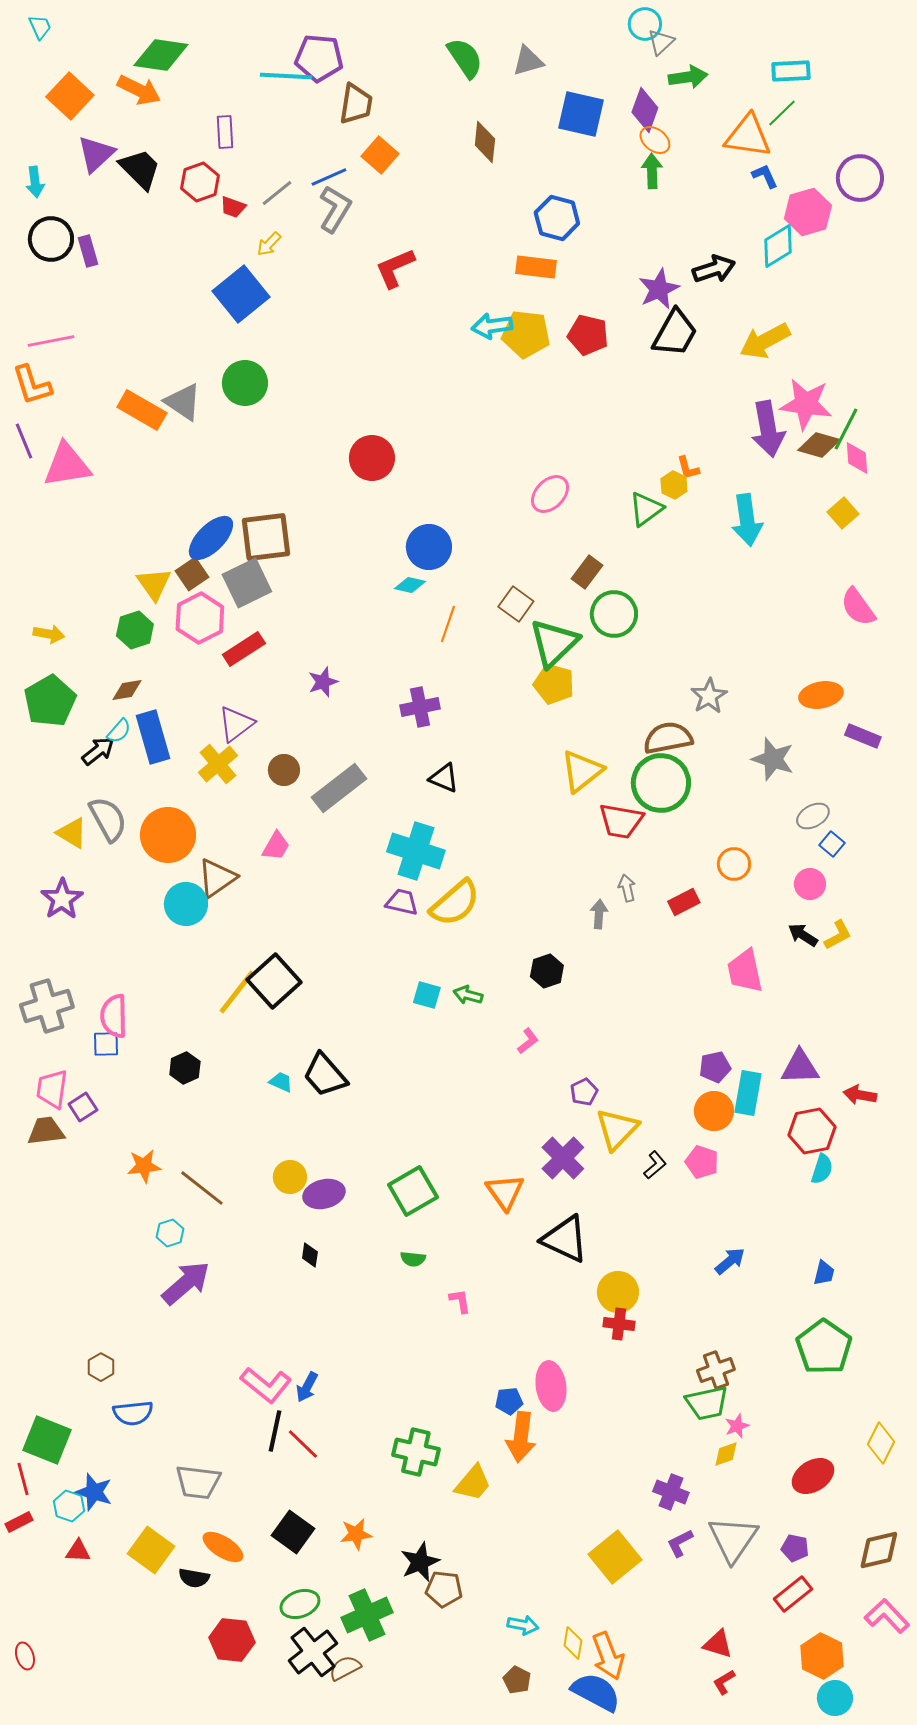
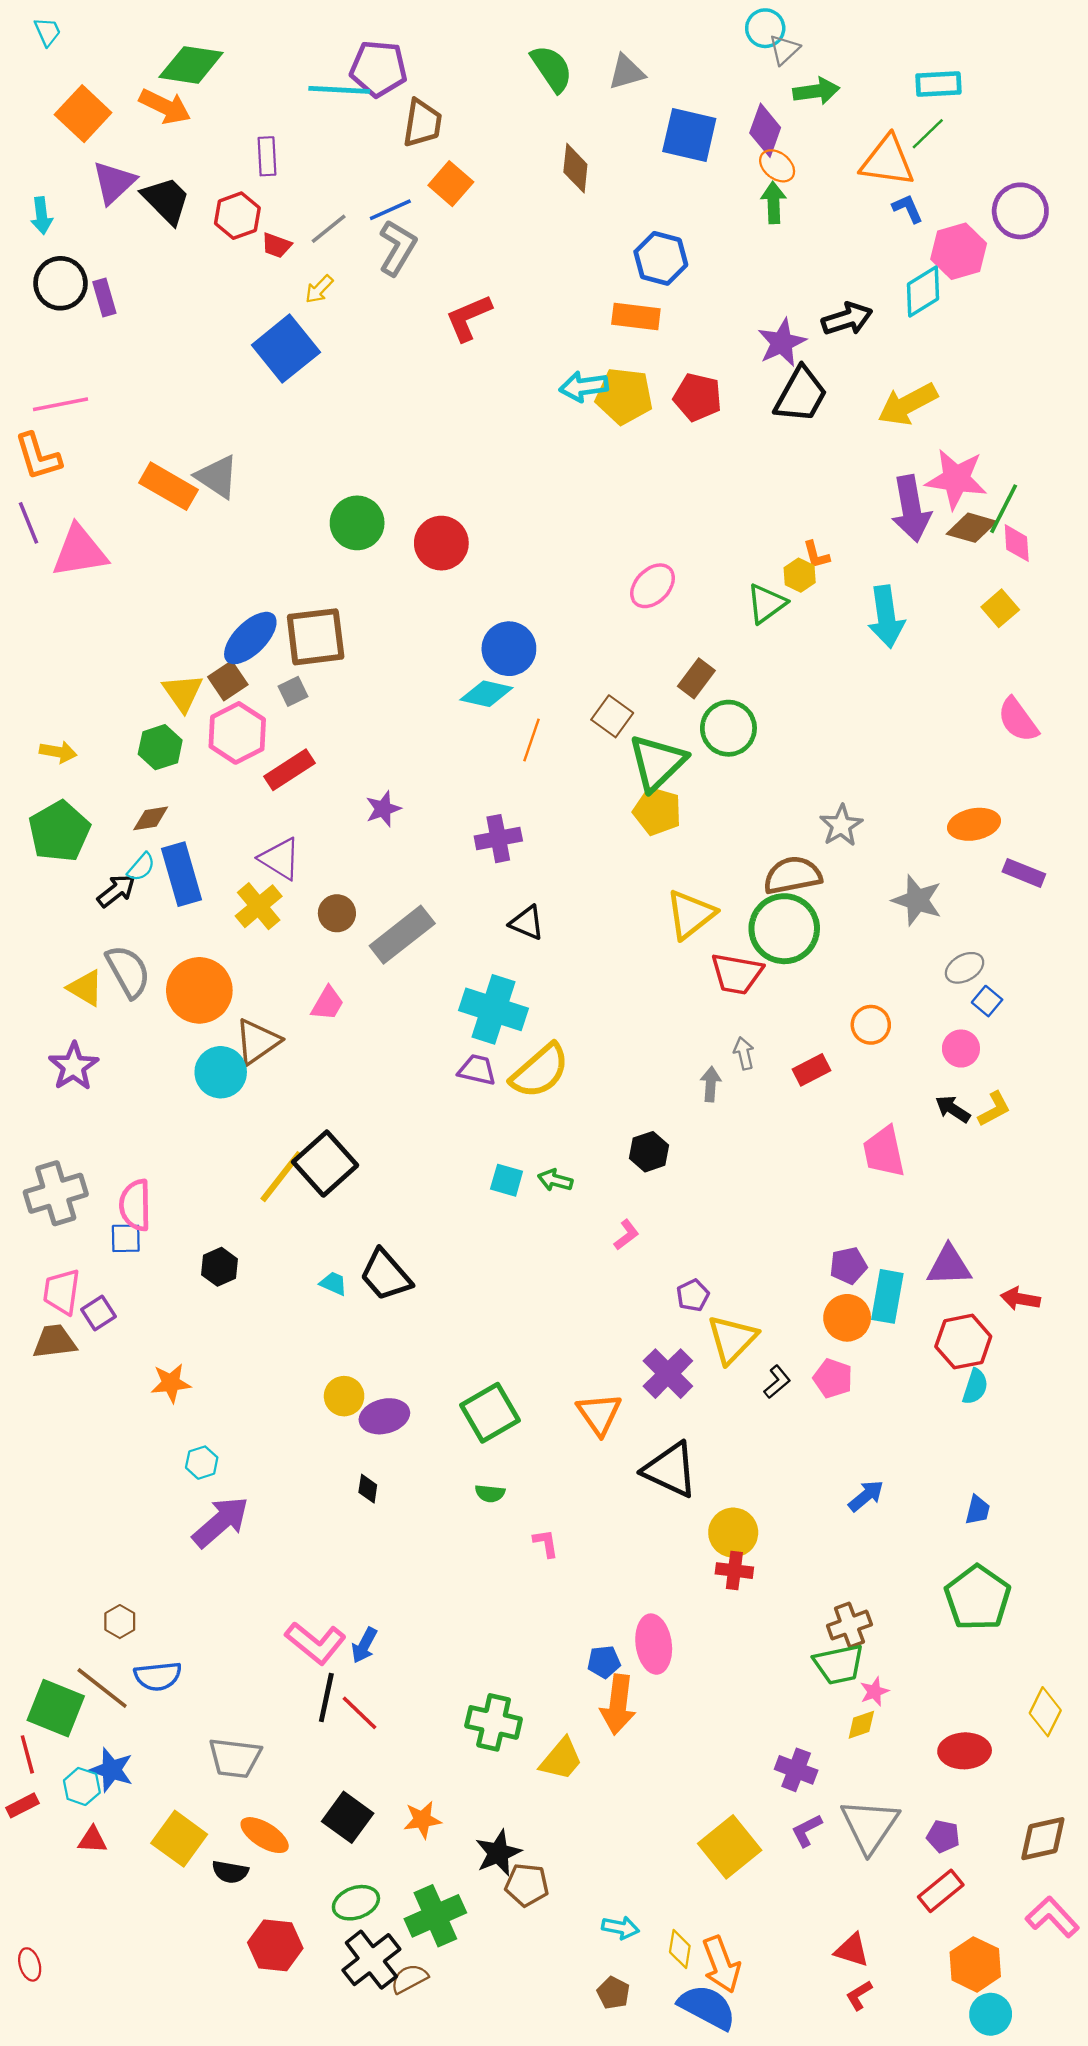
green circle: (245, 383) -> (357, 523), moved
gray square: (247, 583) -> (293, 691), size x0.5
cyan diamond: (410, 585) -> (486, 694), size x1.4
purple triangle: (236, 724) -> (280, 859), turned -51
brown line: (202, 1188) -> (102, 1688), moved
red ellipse: (813, 1476) -> (965, 1751), turned 30

